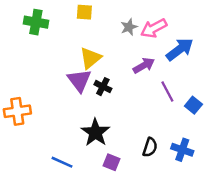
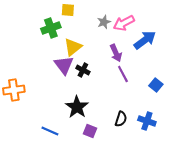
green cross: (36, 22) -> (51, 28), moved, turned -30
purple arrow: (144, 65) -> (116, 53), turned 96
purple line: (167, 92) -> (123, 74), moved

